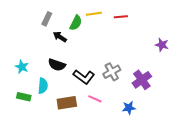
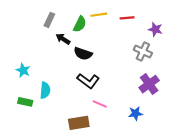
purple star: (162, 45) -> (155, 29), moved
black semicircle: (57, 65) -> (83, 54), moved
gray cross: (112, 72) -> (143, 51), moved, turned -36
brown rectangle: (67, 103) -> (79, 123), moved

